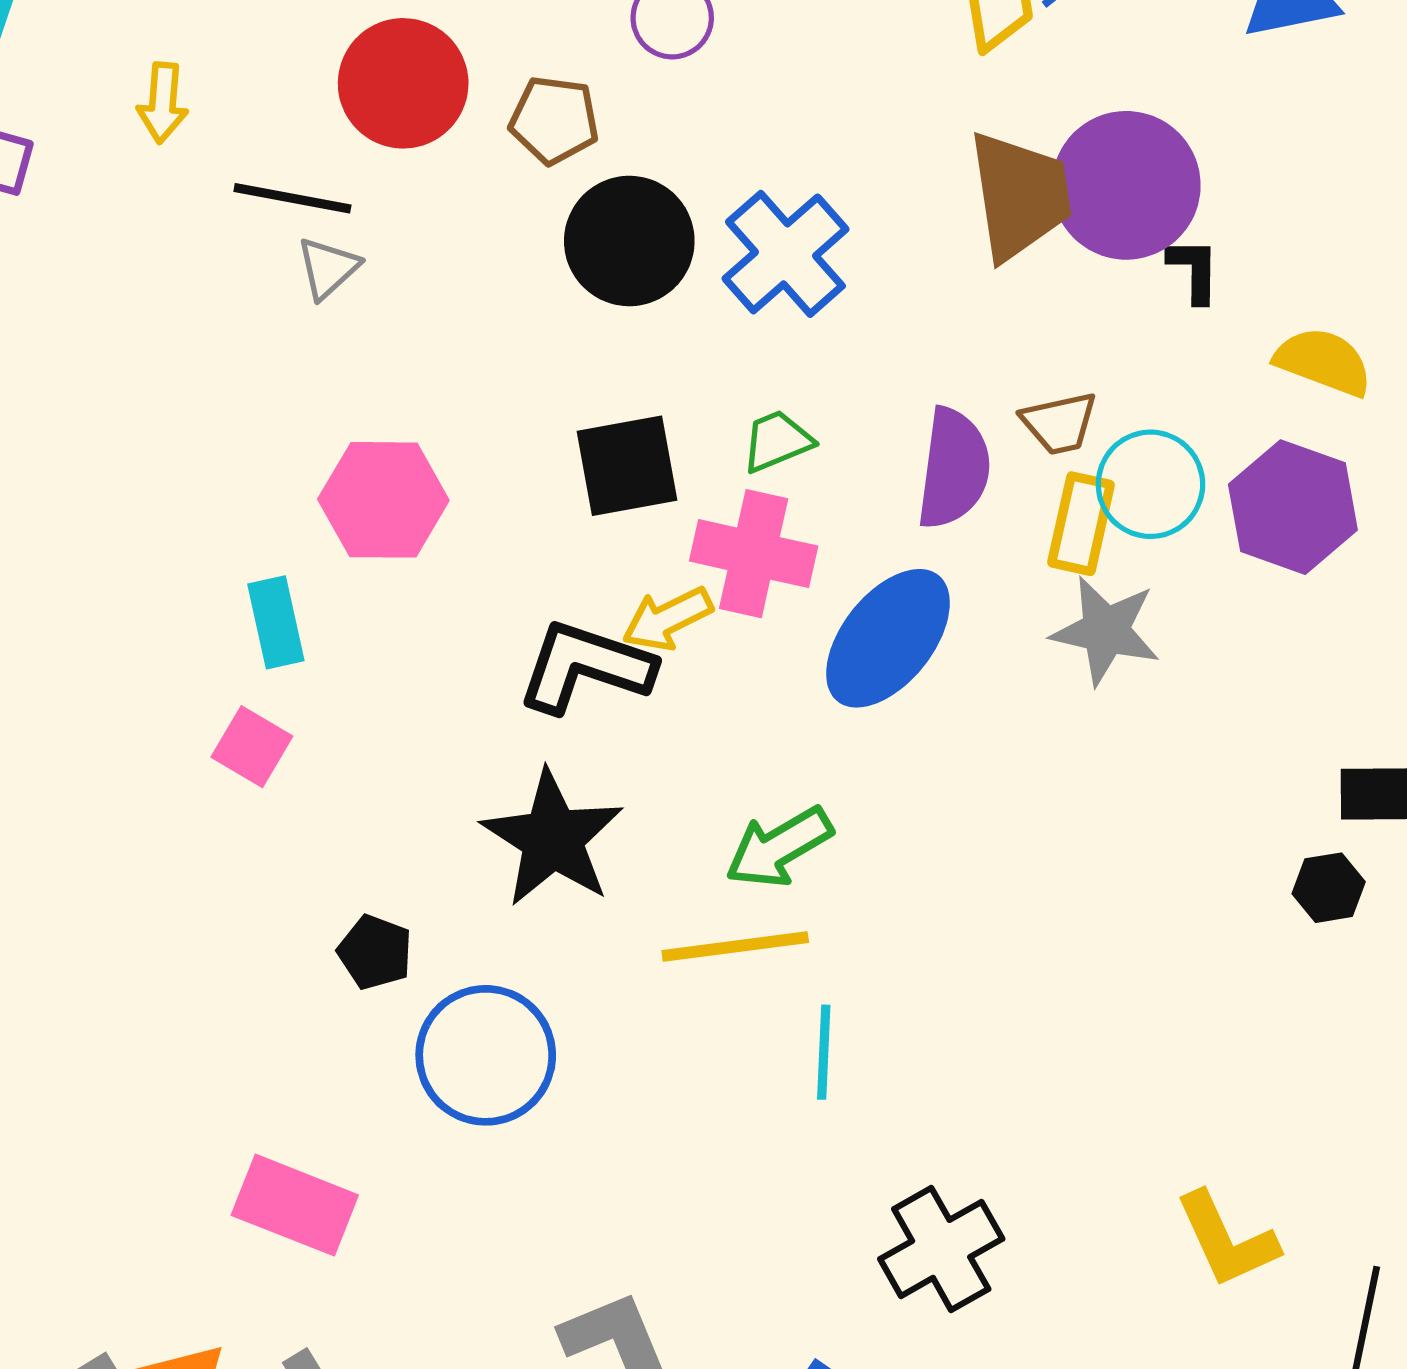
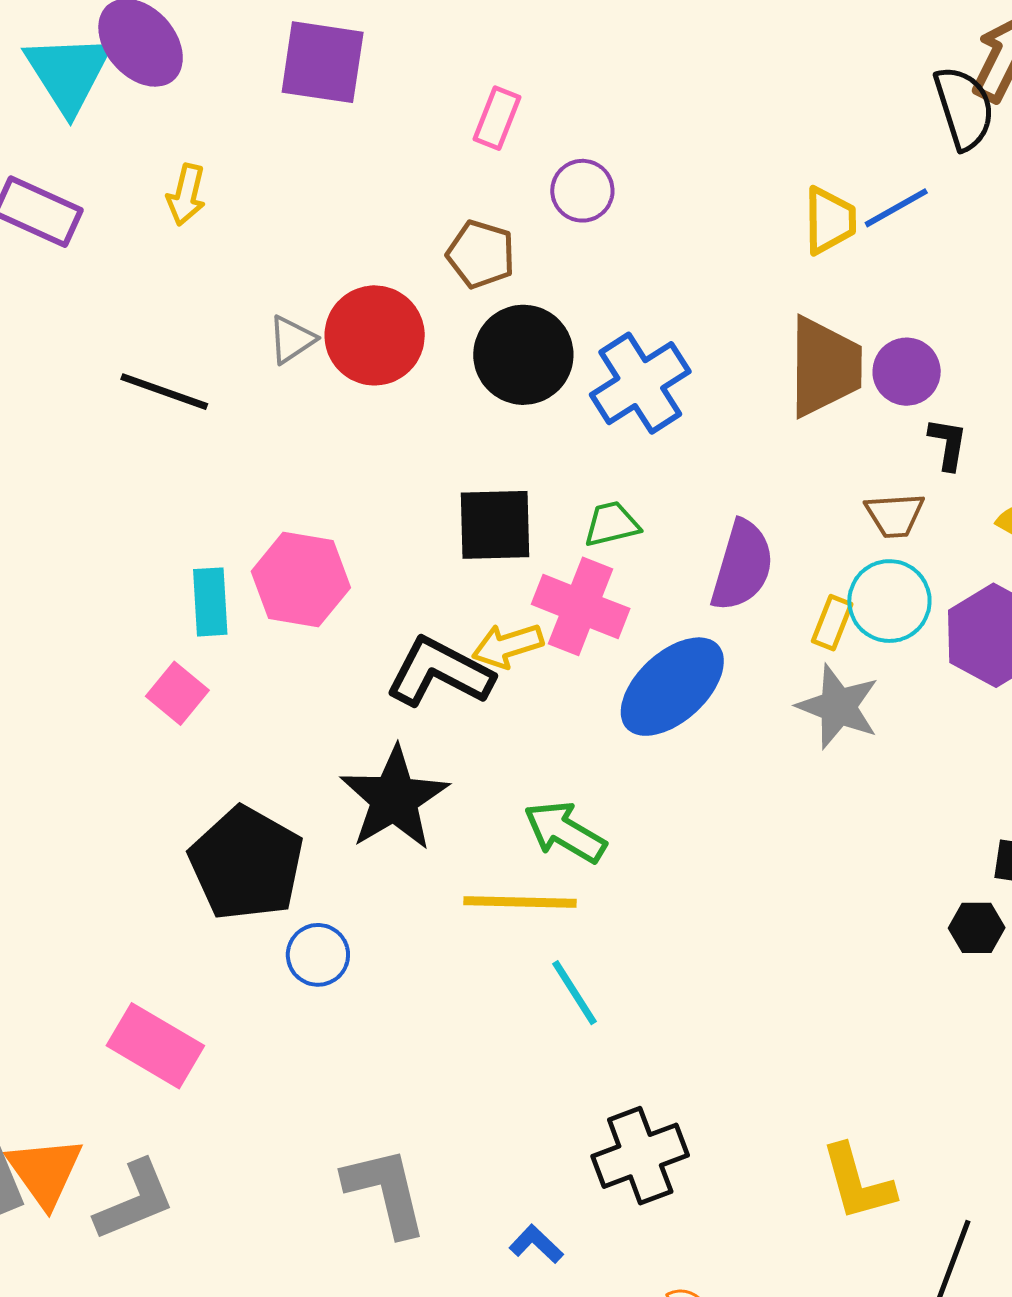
red circle: (403, 83) -> (375, 335), moved
purple circle: (1126, 185) -> (907, 372), size x0.6
black line: (292, 198) -> (164, 392), moved
brown trapezoid: (1059, 423) -> (895, 515), moved
pink hexagon: (383, 500) -> (301, 580), moved
yellow rectangle: (1081, 524) -> (832, 623), size x0.7
green arrow: (779, 847) -> (565, 832), turned 52
black pentagon: (375, 952) -> (246, 864), size x2.0
cyan line: (824, 1052) -> (575, 993), turned -44
blue circle: (486, 1055) -> (318, 955), size x0.6

